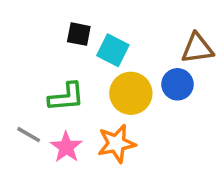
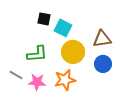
brown triangle: (197, 48) -> (102, 39), moved
blue circle: (177, 84) -> (103, 64), moved
pink star: (66, 147) -> (37, 82), turned -30

